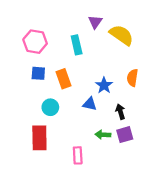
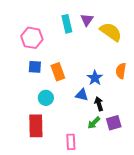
cyan rectangle: (77, 45) -> (67, 24), moved
black arrow: (120, 112) -> (99, 104), moved
green arrow: (103, 135) -> (94, 123), turned -48

